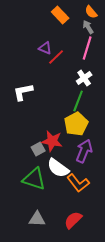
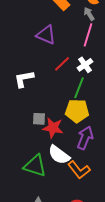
purple triangle: (45, 48) -> (46, 35), size x1.5
red line: (56, 57) -> (62, 64), moved
yellow pentagon: (76, 124) -> (77, 111), turned 30
gray square: (38, 149) -> (39, 119), moved, turned 32

